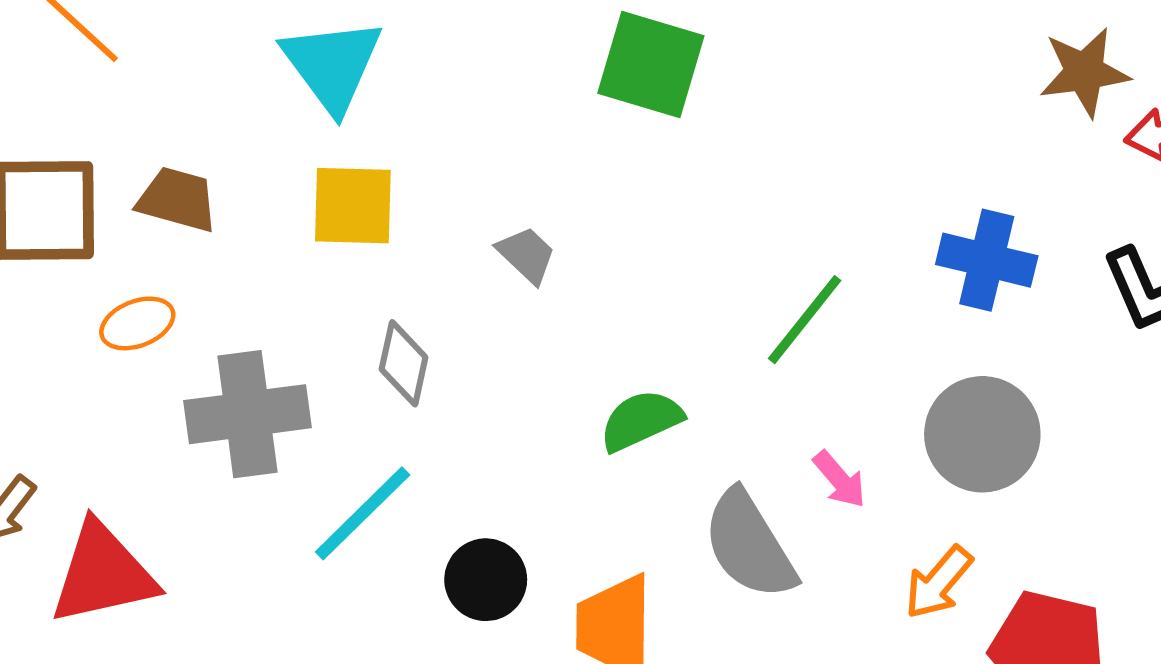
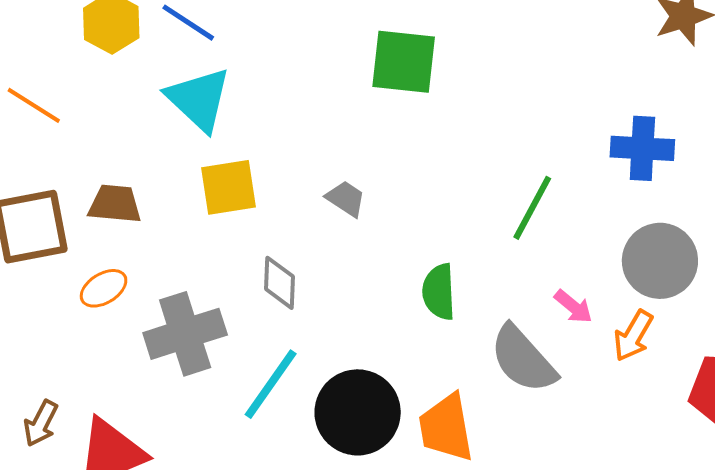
green semicircle: (641, 420) -> (439, 292), turned -58
black circle: (486, 580) -> (358, 412), size x1.6
orange arrow: (939, 582) -> (633, 336), moved

